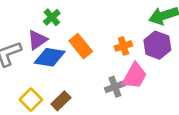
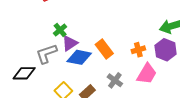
green cross: (52, 17) -> (60, 30), moved
gray cross: (115, 87) -> (115, 80), moved, turned -35

